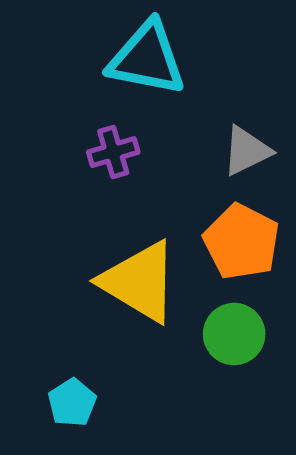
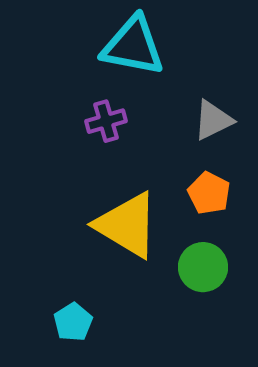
orange pentagon: (242, 242) -> (209, 193), size x0.7

